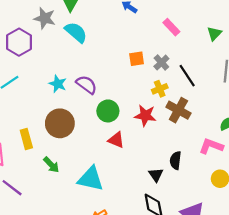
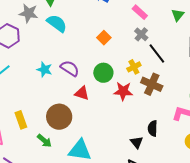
orange square: (137, 59) -> (104, 38), moved, turned -32
gray cross: (161, 63) -> (141, 34), moved
green circle: (108, 111) -> (103, 73), moved
brown circle: (60, 123) -> (59, 117), moved
red triangle: (116, 140) -> (82, 93), moved

